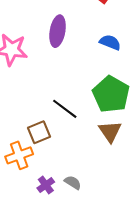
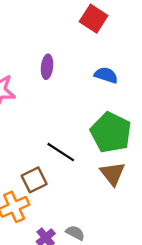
purple ellipse: (58, 31) -> (47, 67), size x0.7

